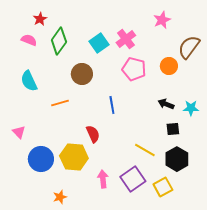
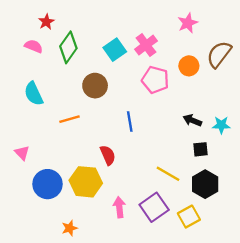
orange circle: (169, 66) -> (189, 66), moved

